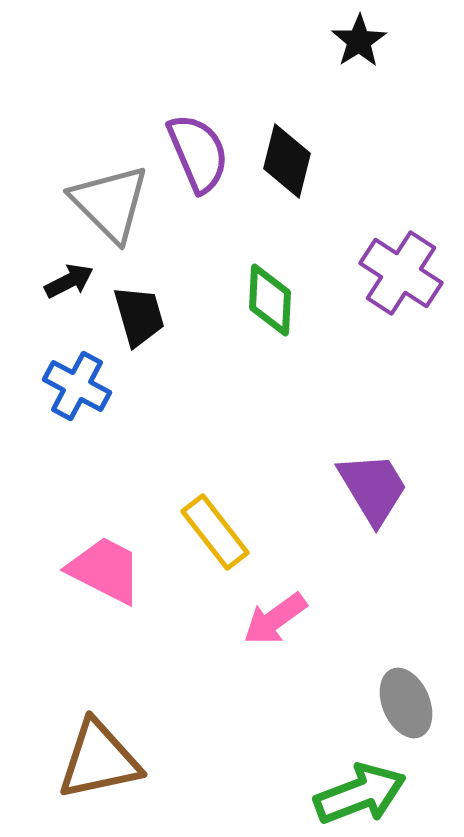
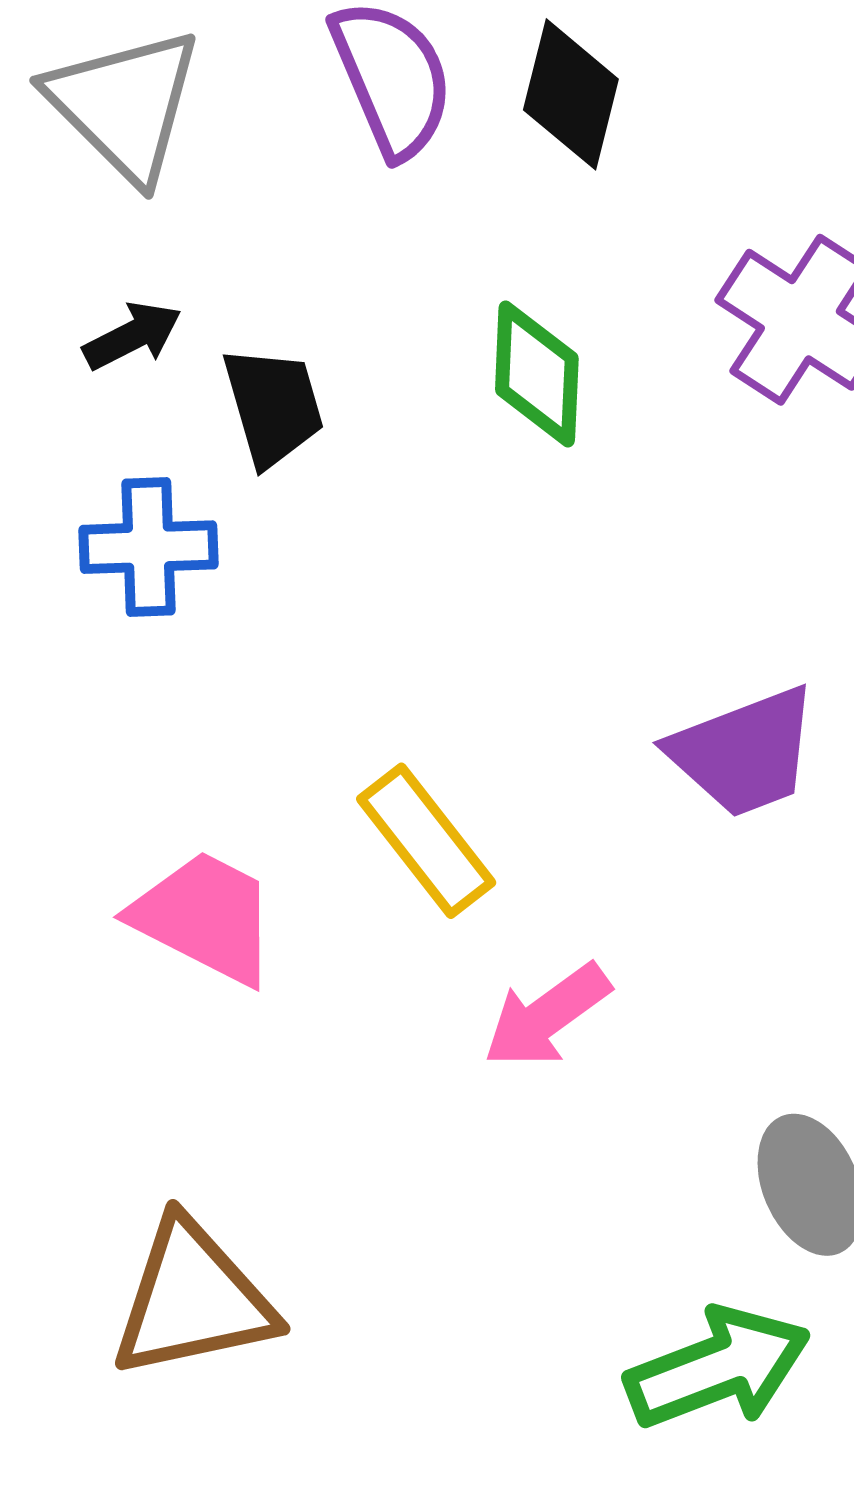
gray triangle: (110, 203) -> (124, 104), moved
blue cross: (77, 386) -> (149, 547), turned -30
purple trapezoid: (373, 488) -> (744, 752), turned 100

